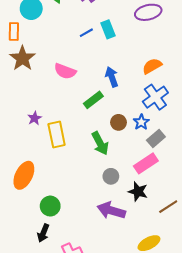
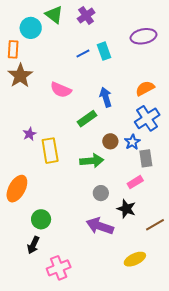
gray rectangle: (156, 138) -> (146, 158), turned -60
green arrow: (100, 143) -> (92, 161), turned -70
pink rectangle: (146, 163) -> (135, 182), size x0.7

